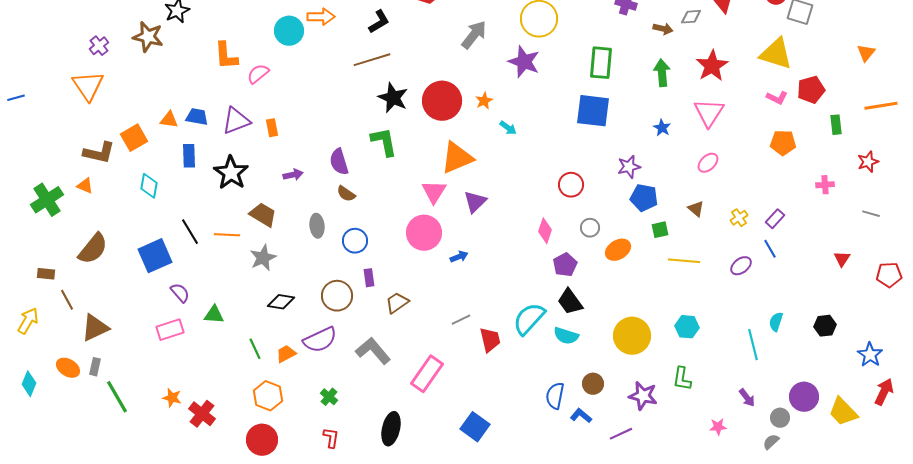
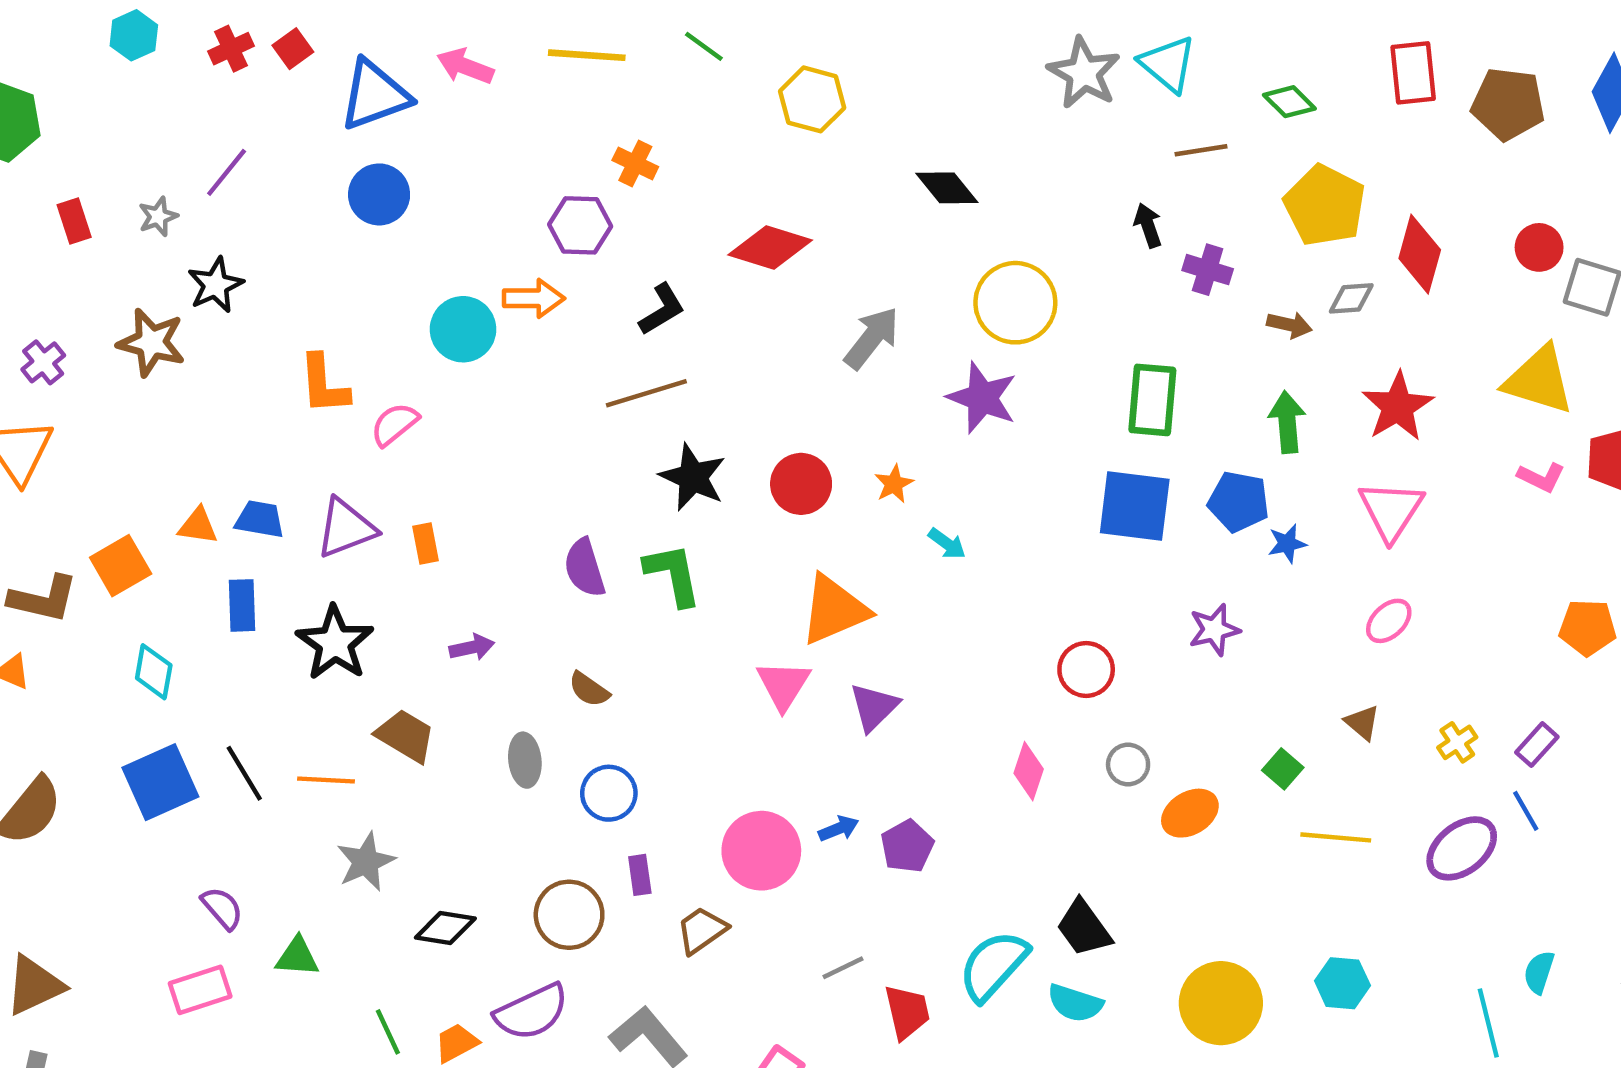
red circle: (442, 101) -> (801, 484), size x0.7
blue star: (662, 128) -> (1287, 544), turned 30
orange pentagon: (783, 143) -> (1588, 628), moved
purple semicircle: (339, 162) -> (585, 568), moved
blue pentagon: (644, 198) -> (1239, 502), moved
green square: (660, 230) -> (1283, 769), turned -36
pink circle: (424, 233) -> (761, 851), moved
blue square: (155, 256) -> (160, 782), moved
gray star: (263, 258) -> (366, 862), moved
purple pentagon: (565, 265) -> (907, 846), moved
purple ellipse: (741, 266) -> (1462, 848), size x1.5

